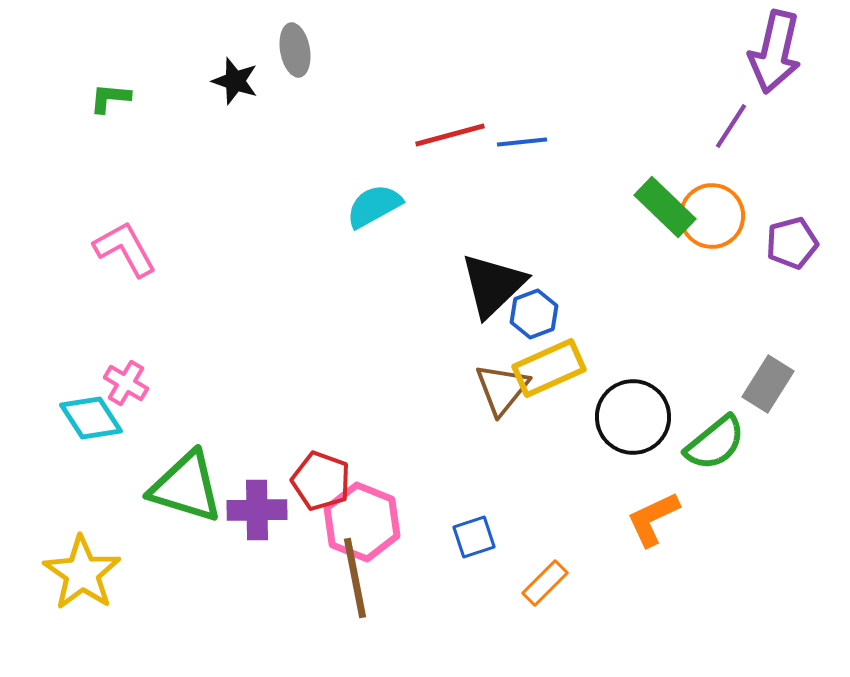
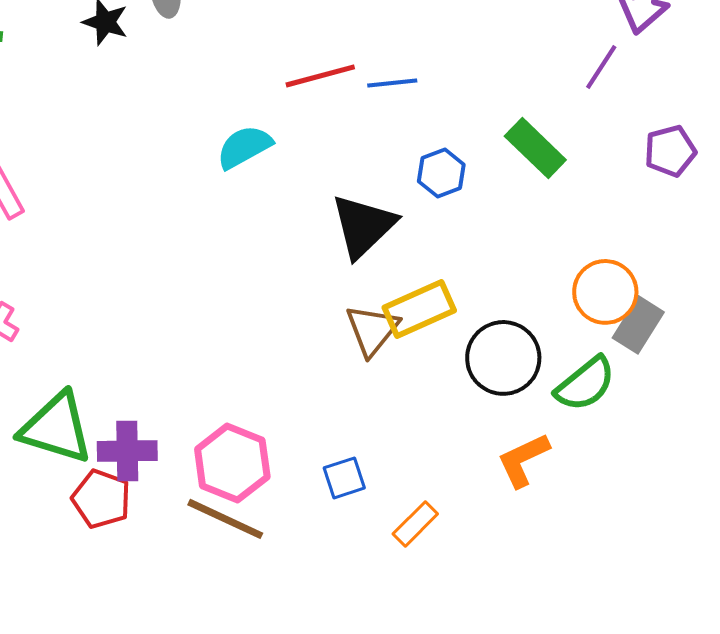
orange circle: (712, 216) -> (605, 292), moved
purple pentagon: (792, 243) -> (670, 151), moved
blue hexagon: (534, 314) -> (441, 173), moved
red pentagon: (321, 481) -> (101, 499), moved
brown line: (355, 578) -> (225, 519), turned -54

